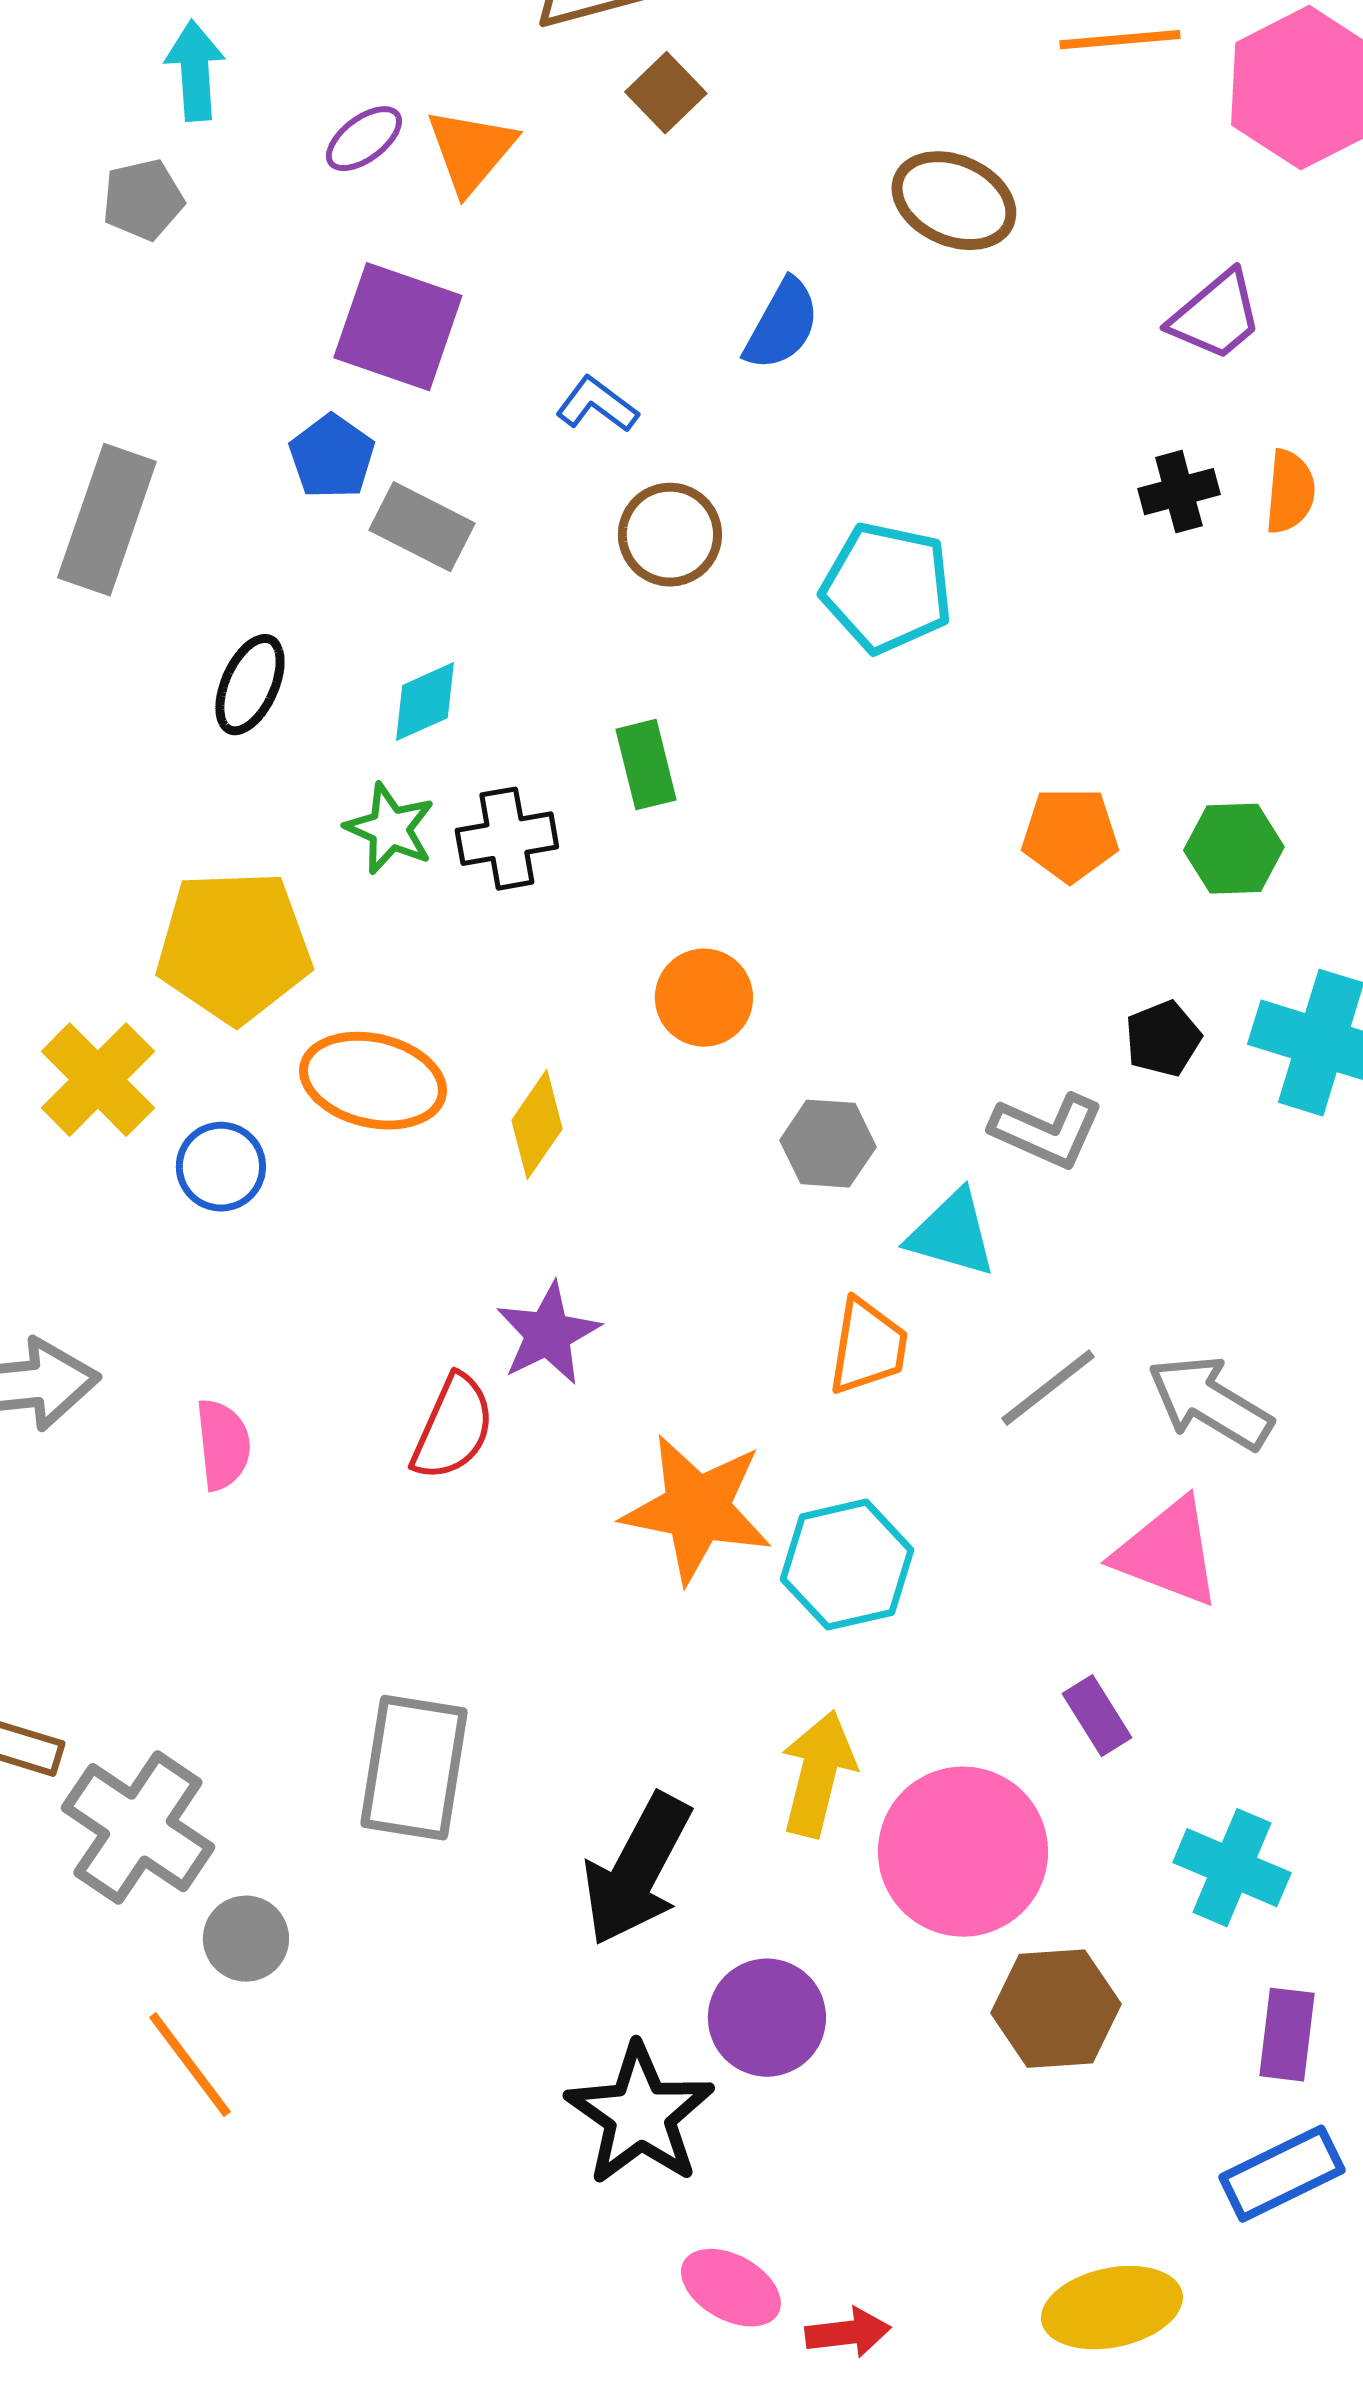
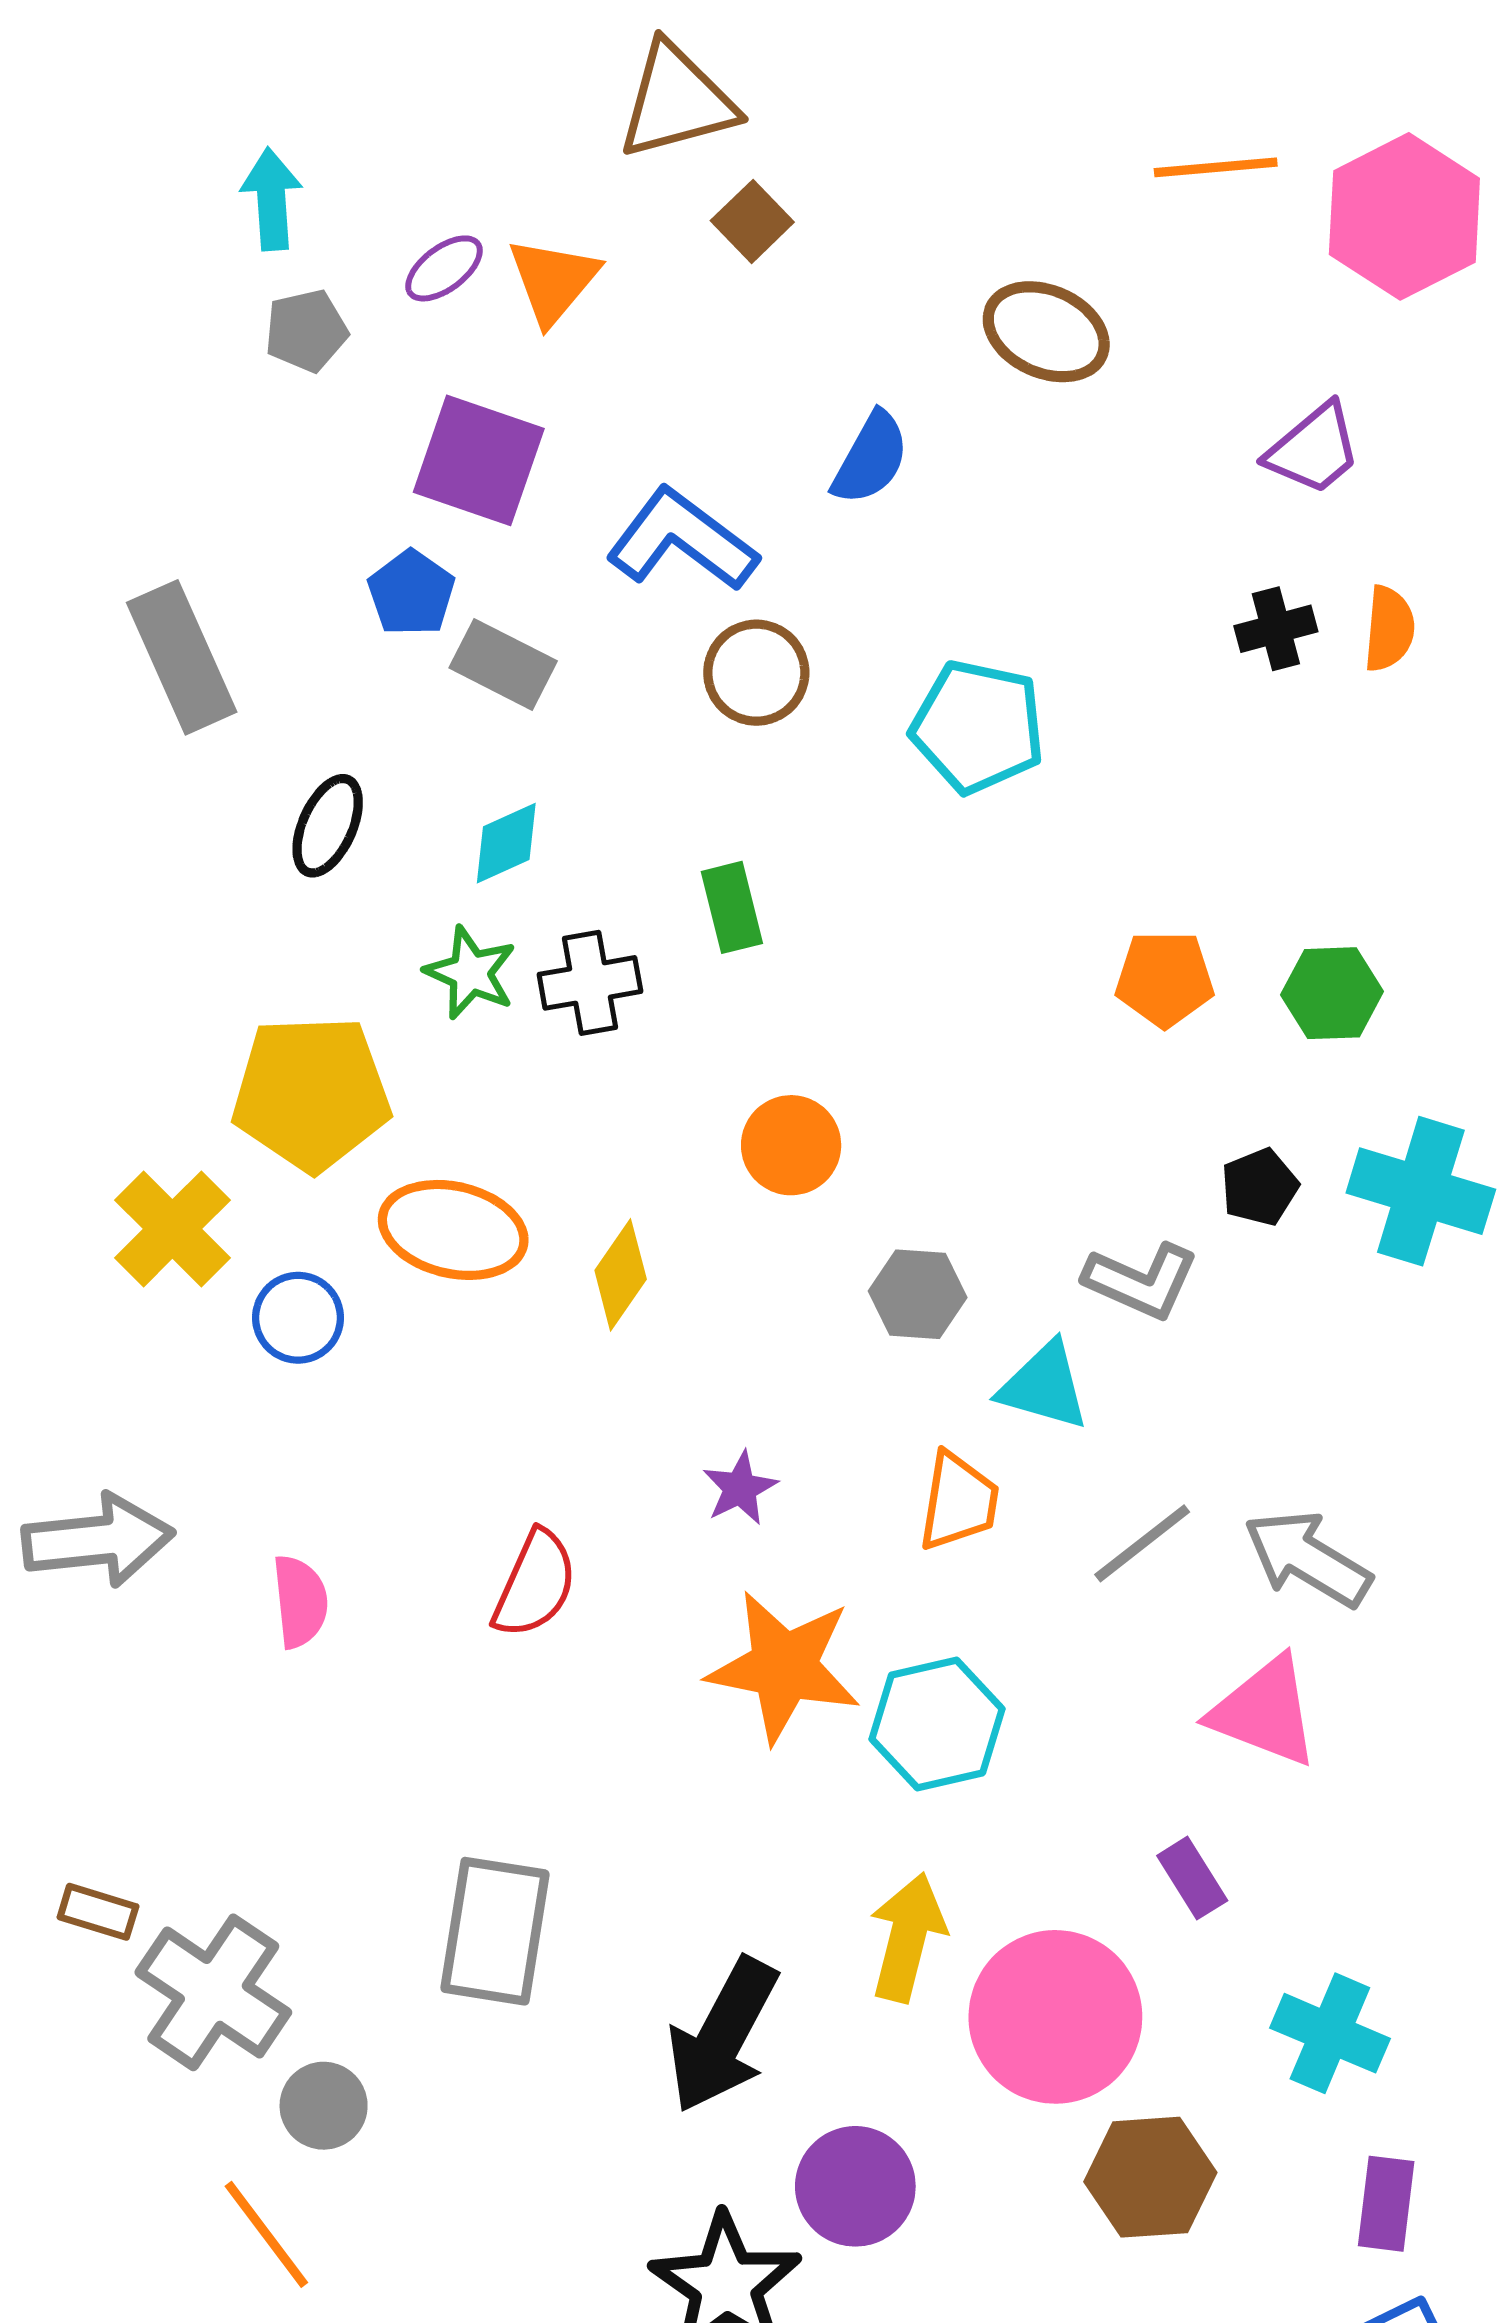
gray pentagon: (143, 200) -> (306, 331), moved
blue L-shape: (597, 405) -> (682, 540), size x1.8
gray rectangle: (107, 520) -> (182, 657), turned -43
purple star: (548, 1334) -> (740, 1488), moved, size x0.7

